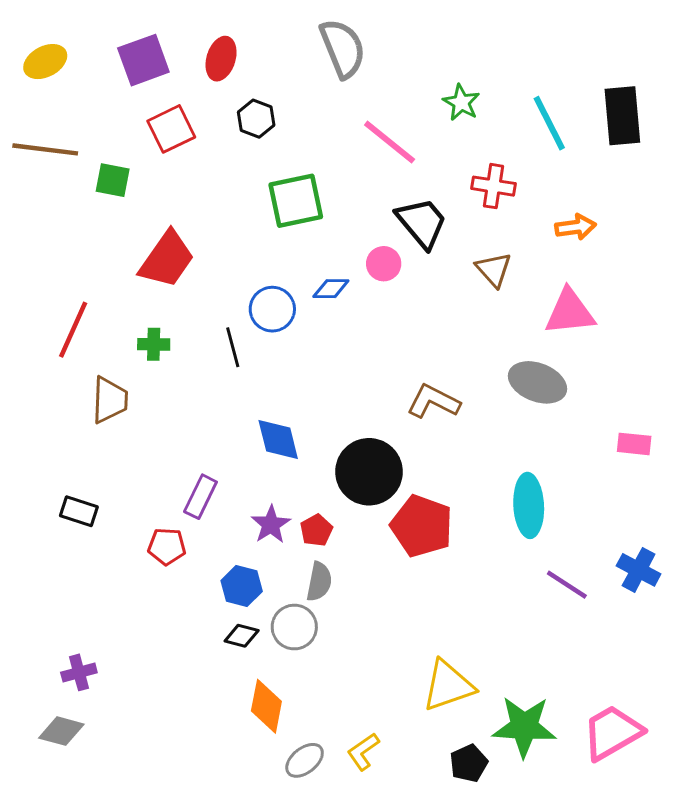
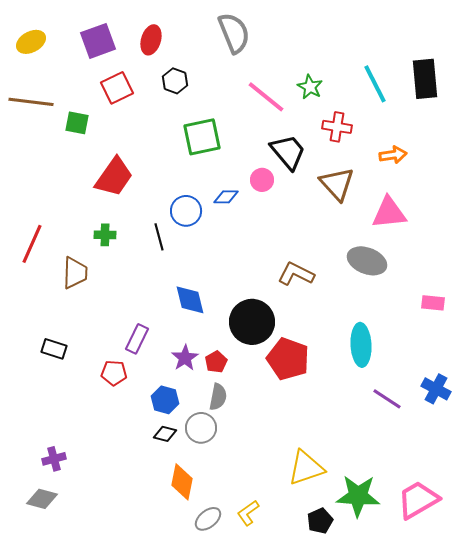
green star: (461, 103) -> (310, 87), moved
brown triangle: (494, 270) -> (337, 184), size x1.4
red line: (73, 330) -> (32, 244), moved

